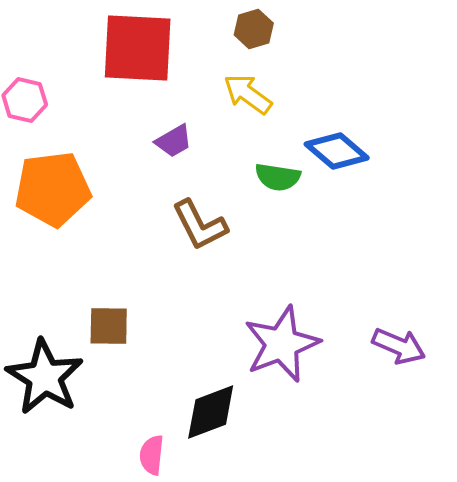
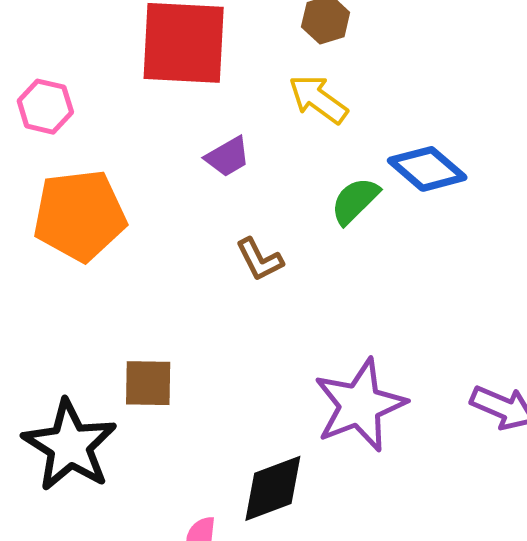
green semicircle: (278, 177) -> (355, 201), turned 126
brown L-shape: (200, 225) -> (259, 259), size x0.7

